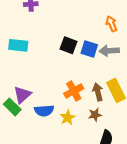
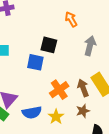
orange arrow: (111, 24) -> (71, 19), moved
blue square: (89, 49) -> (35, 62), moved
gray arrow: (109, 51) -> (90, 46), turned 114

